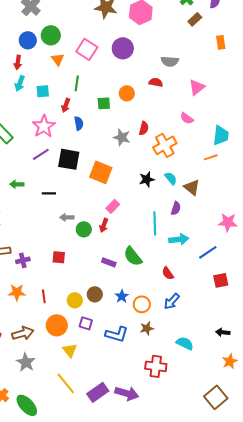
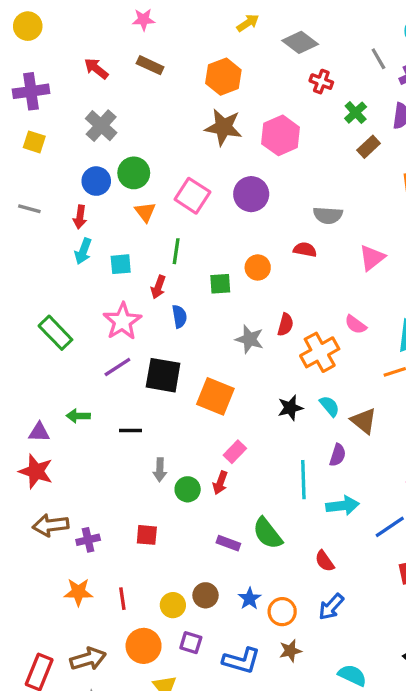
pink semicircle: (187, 118) -> (356, 325), moved
gray arrow: (67, 217) -> (160, 470), turned -88

